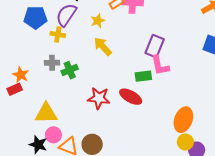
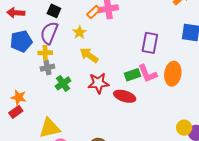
purple rectangle: (155, 46) -> (150, 43), moved
gray cross: (52, 63) -> (47, 68), moved
pink L-shape: (160, 65) -> (147, 74), moved
red star: (99, 98) -> (98, 83), moved
orange ellipse: (183, 120) -> (173, 74), moved

